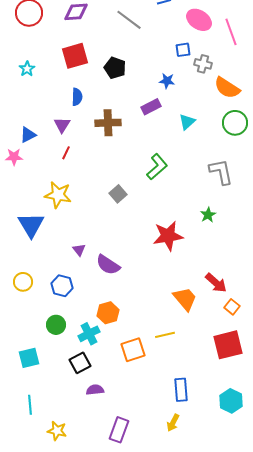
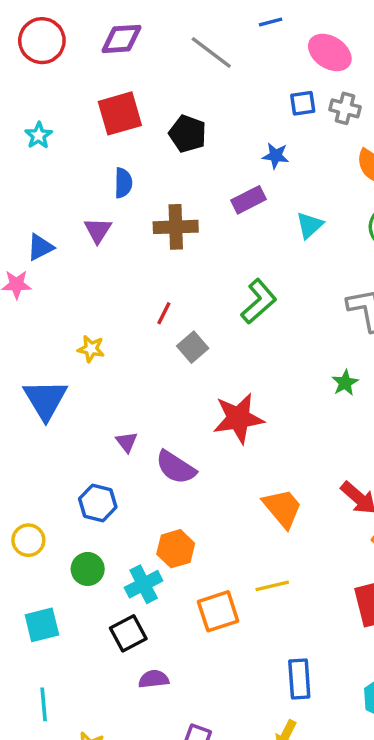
gray cross: (203, 64) -> (345, 108), moved
red line: (66, 153) -> (164, 313), moved
yellow star: (58, 195) -> (91, 349), size x0.6
red star: (168, 236) -> (238, 418), moved
yellow circle: (23, 282) -> (28, 540), moved
orange trapezoid: (185, 299) -> (282, 508), moved

